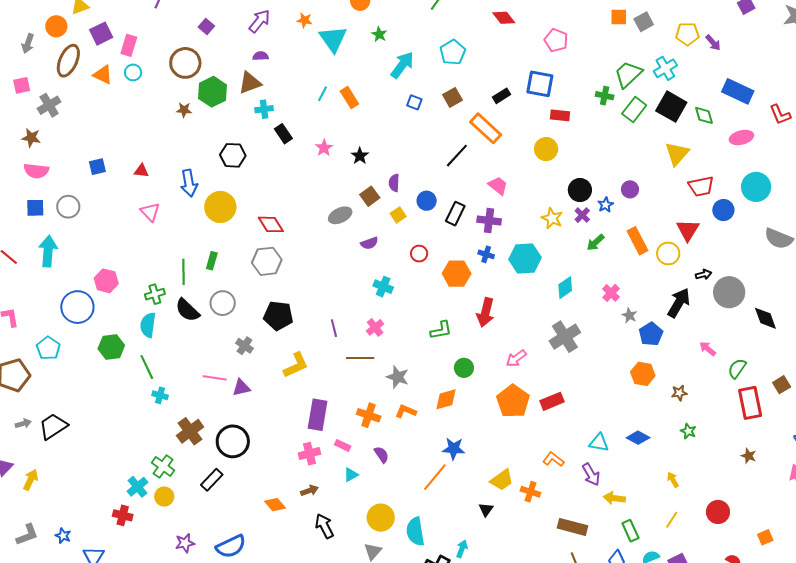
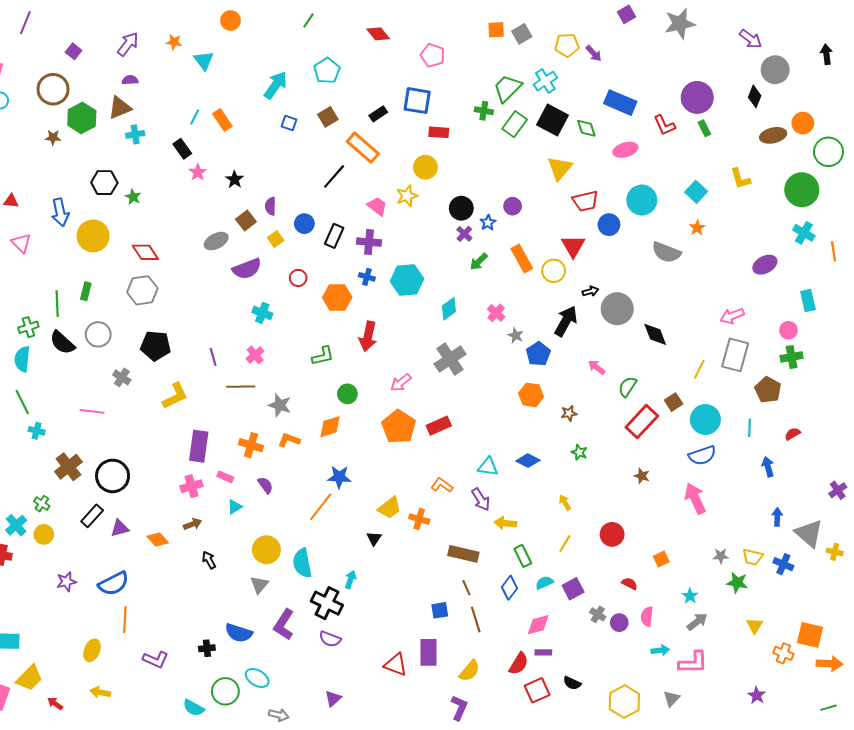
green star: (379, 34) -> (133, 197), moved
cyan triangle: (333, 39) -> (204, 61), size x0.7
black rectangle: (283, 134) -> (182, 149), moved
yellow star: (552, 218) -> (407, 196), moved, turned 30
purple semicircle: (369, 243) -> (247, 269), size x1.6
purple triangle: (241, 388) -> (120, 528), moved
red rectangle: (750, 403) -> (642, 422), turned 56
green cross: (163, 466) -> (42, 504), size x0.7
black arrow: (324, 526) -> (209, 560), size x0.7

